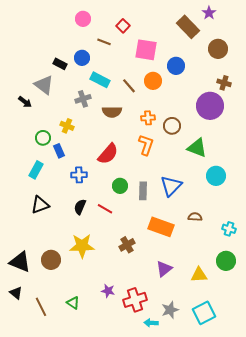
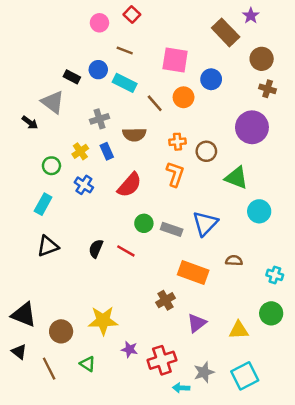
red square: (123, 26) -> (132, 14), moved
cyan rectangle: (100, 80) -> (125, 83), moved
brown cross: (224, 83) -> (268, 89), moved
yellow cross: (67, 126) -> (80, 151), turned 32
blue rectangle: (59, 151) -> (107, 151), moved
blue cross: (79, 175) -> (84, 185), moved, turned 35
gray rectangle: (143, 191) -> (172, 229), turned -72
brown cross: (127, 245) -> (166, 300), moved
yellow star: (82, 246) -> (103, 321), moved
brown circle: (51, 260) -> (61, 331), moved

